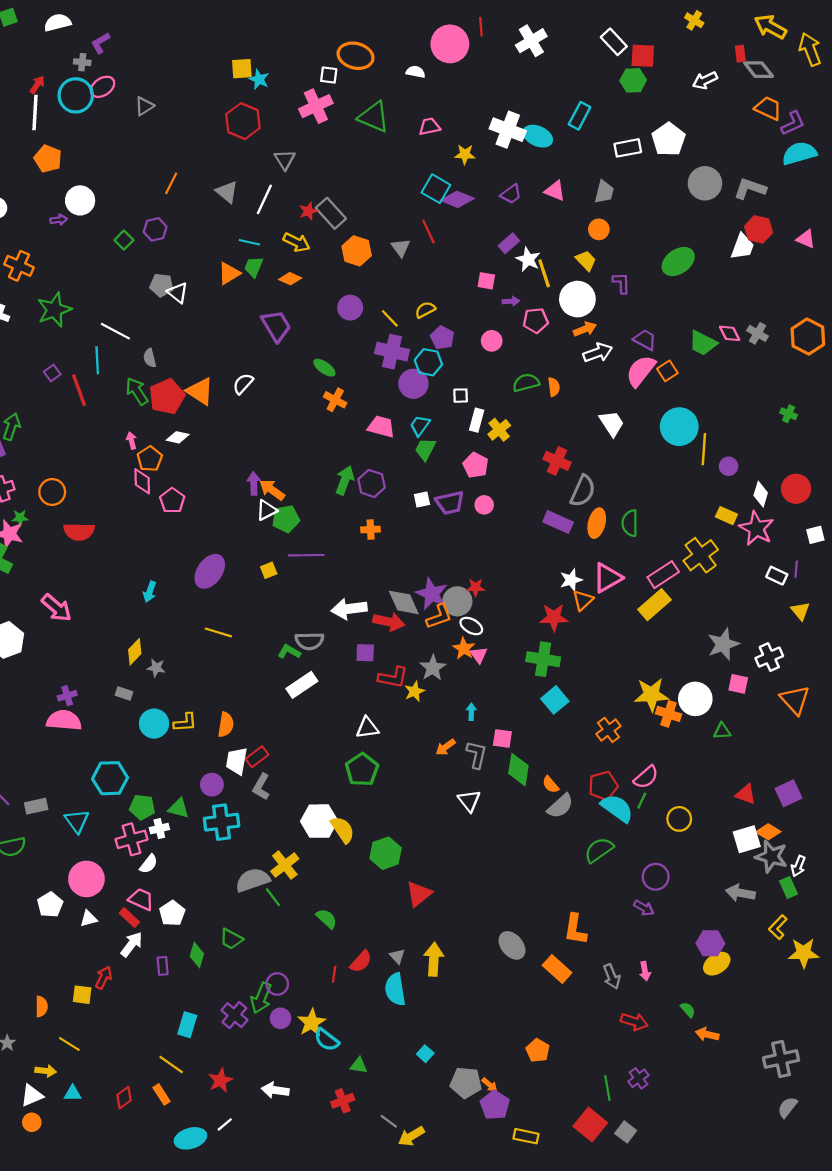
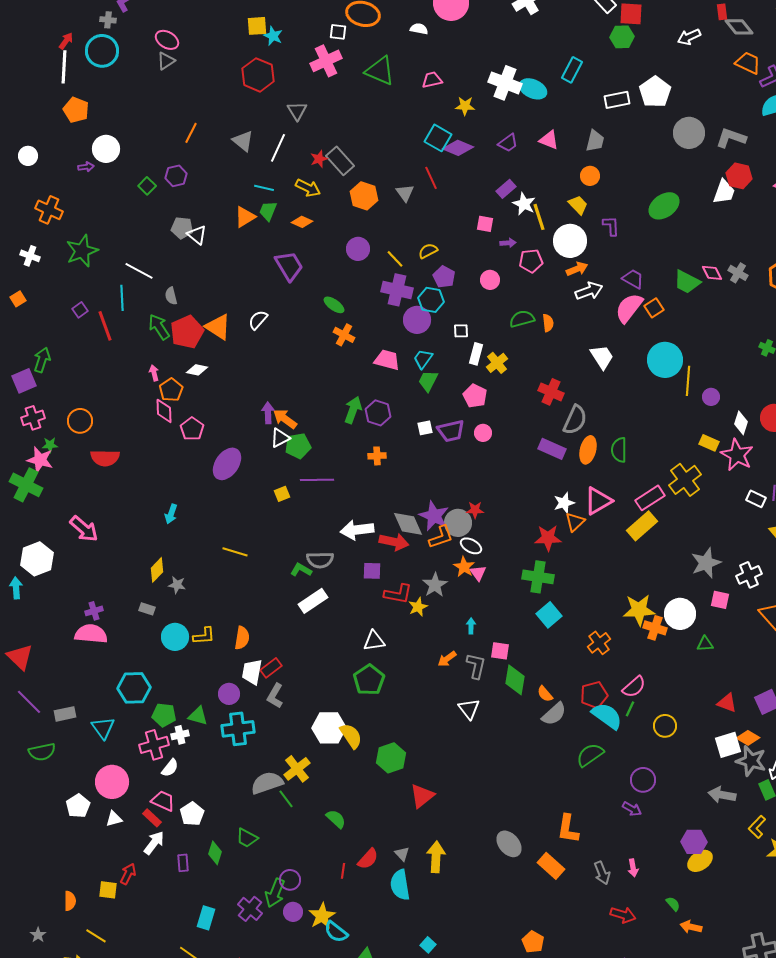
pink ellipse: (103, 87) -> (167, 40), moved, turned 65
purple ellipse: (210, 571) -> (227, 464), moved

